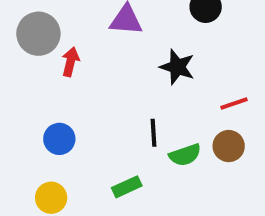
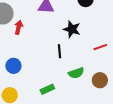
black line: (153, 133) -> (60, 51), moved
brown circle: (229, 146) -> (100, 80), moved

